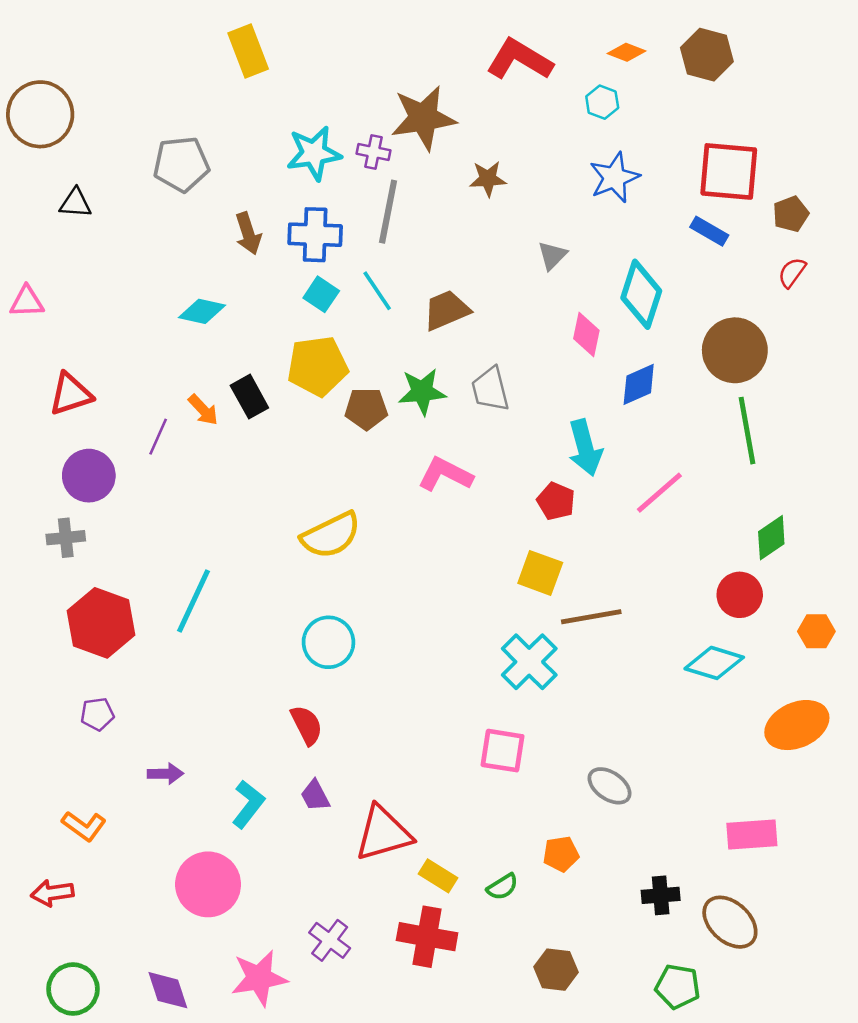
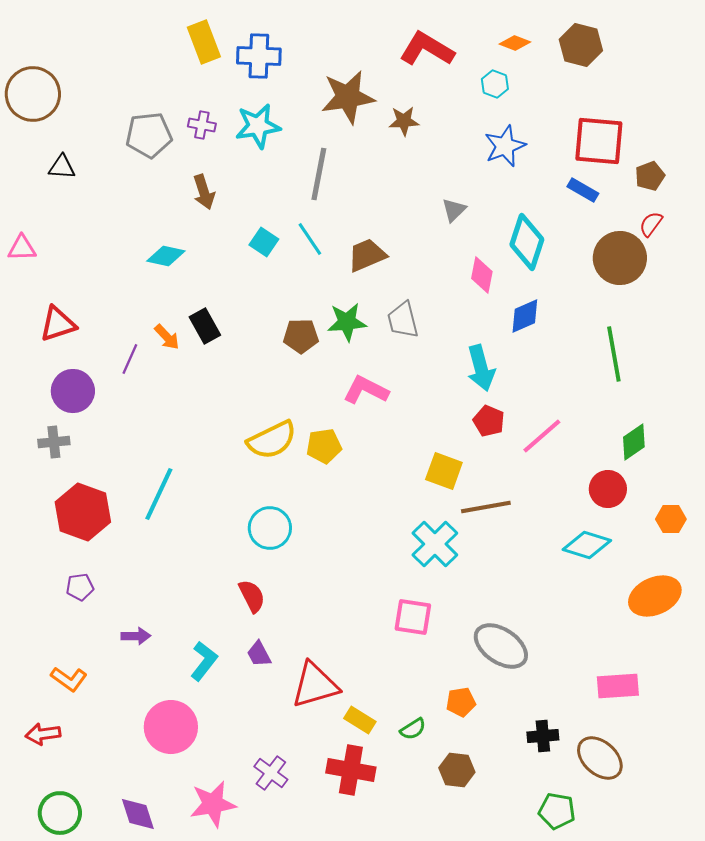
purple cross: (373, 152) -> (202, 125), moved
brown star: (488, 179) -> (404, 121), moved
blue cross: (315, 235) -> (259, 56), moved
brown circle: (735, 350) -> (620, 258), moved
yellow pentagon: (318, 366) -> (324, 446), moved, size x0.7
pink line: (659, 493) -> (542, 436), moved
red pentagon: (556, 501) -> (489, 421), moved
gray ellipse: (610, 786) -> (501, 646), size x1.5
brown hexagon: (556, 970) -> (457, 770), moved

